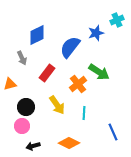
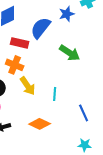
red rectangle: (47, 73) -> (20, 43), moved, turned 66
orange cross: (78, 84) -> (15, 65), moved, turned -30

